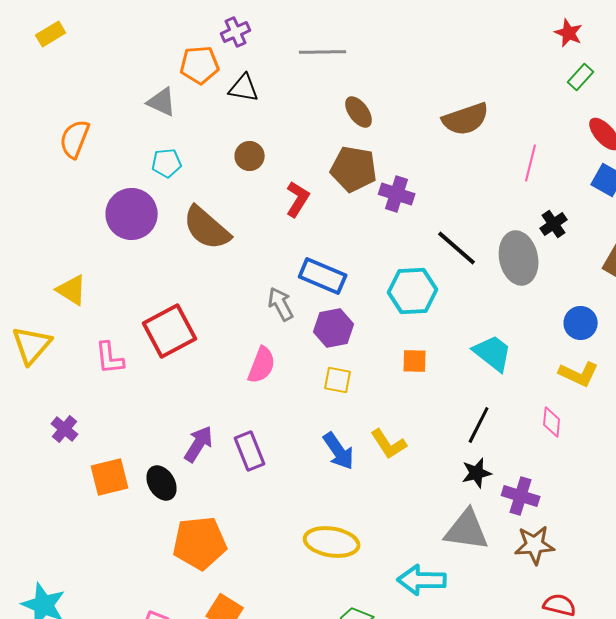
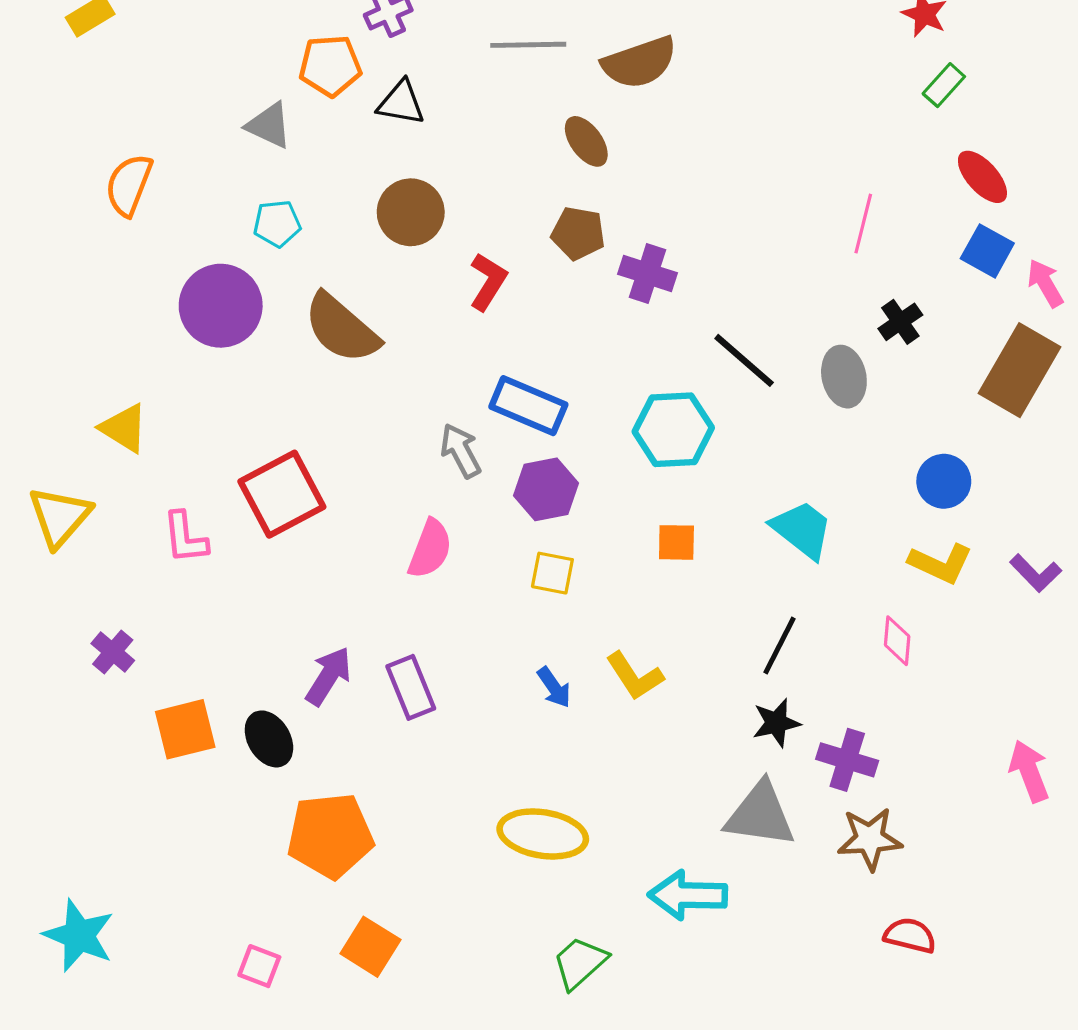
brown semicircle: (466, 119) -> (639, 63), moved
brown circle: (250, 156) -> (411, 212), size x1.4
brown pentagon: (354, 169) -> (578, 233), size x0.7
gray ellipse: (519, 258) -> (844, 377), size x0.7
blue arrow: (339, 451) -> (554, 687), size x0.7

